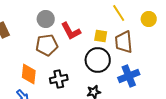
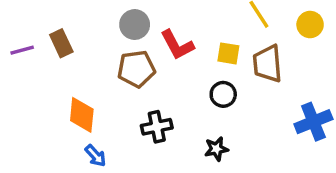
black circle: (98, 60) -> (223, 94), size x0.6
orange diamond: (29, 74) -> (82, 115), moved
blue cross: (129, 76) -> (313, 122), moved

